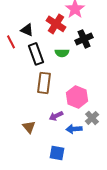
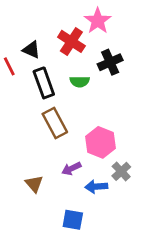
brown rectangle: (44, 83) -> (55, 123), turned -35

